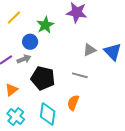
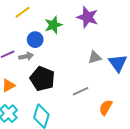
gray line: (80, 75) -> (80, 91), moved, turned -49
orange semicircle: (73, 103) -> (106, 107), moved

